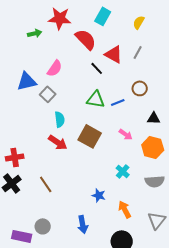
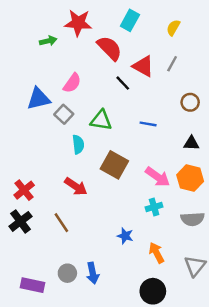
brown circle: (140, 88) -> (190, 102), moved
green triangle: (96, 99) -> (101, 120), moved
blue line: (118, 102) -> (148, 124), turned 32
pink arrow: (126, 134) -> (158, 177), moved, size x1.5
red arrow: (58, 142) -> (76, 187), moved
red cross: (15, 157) -> (24, 190), turned -30
cyan cross: (123, 171) -> (154, 207), turned 32
blue arrow: (83, 224) -> (93, 273), moved
gray circle: (43, 226) -> (67, 273), moved

